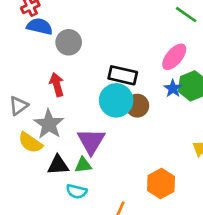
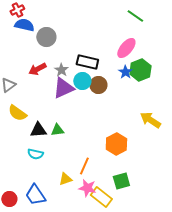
red arrow: (57, 85) -> (37, 69), turned -102
cyan circle: (116, 100) -> (82, 81), size x0.7
gray star: (49, 124) -> (61, 70), moved, size x0.6
purple triangle: (91, 141) -> (63, 88), moved, turned 35
cyan semicircle: (77, 191) -> (35, 154), moved

